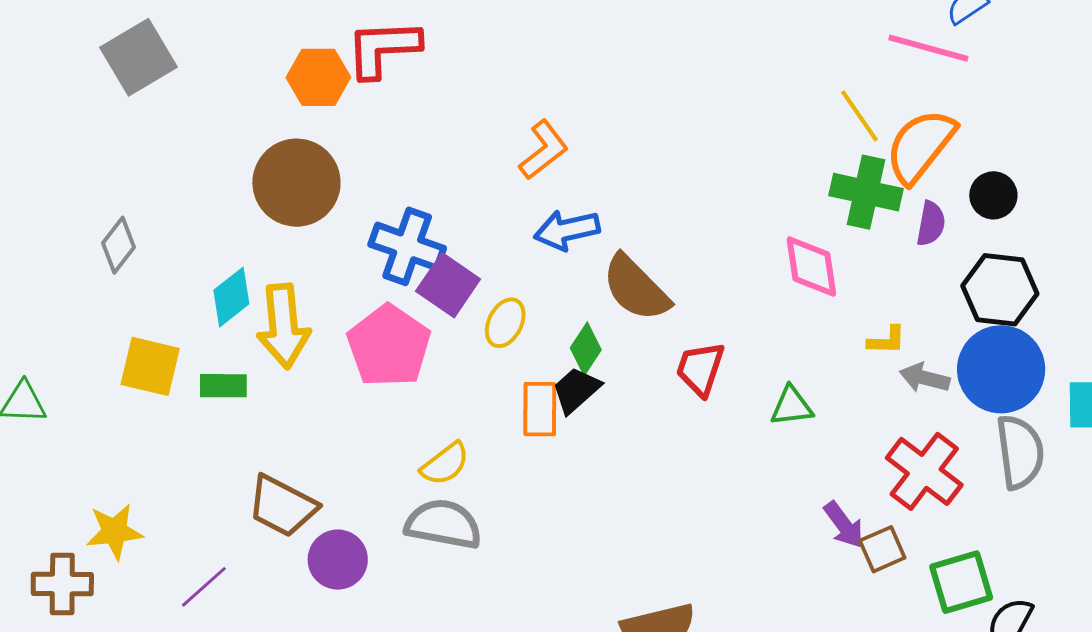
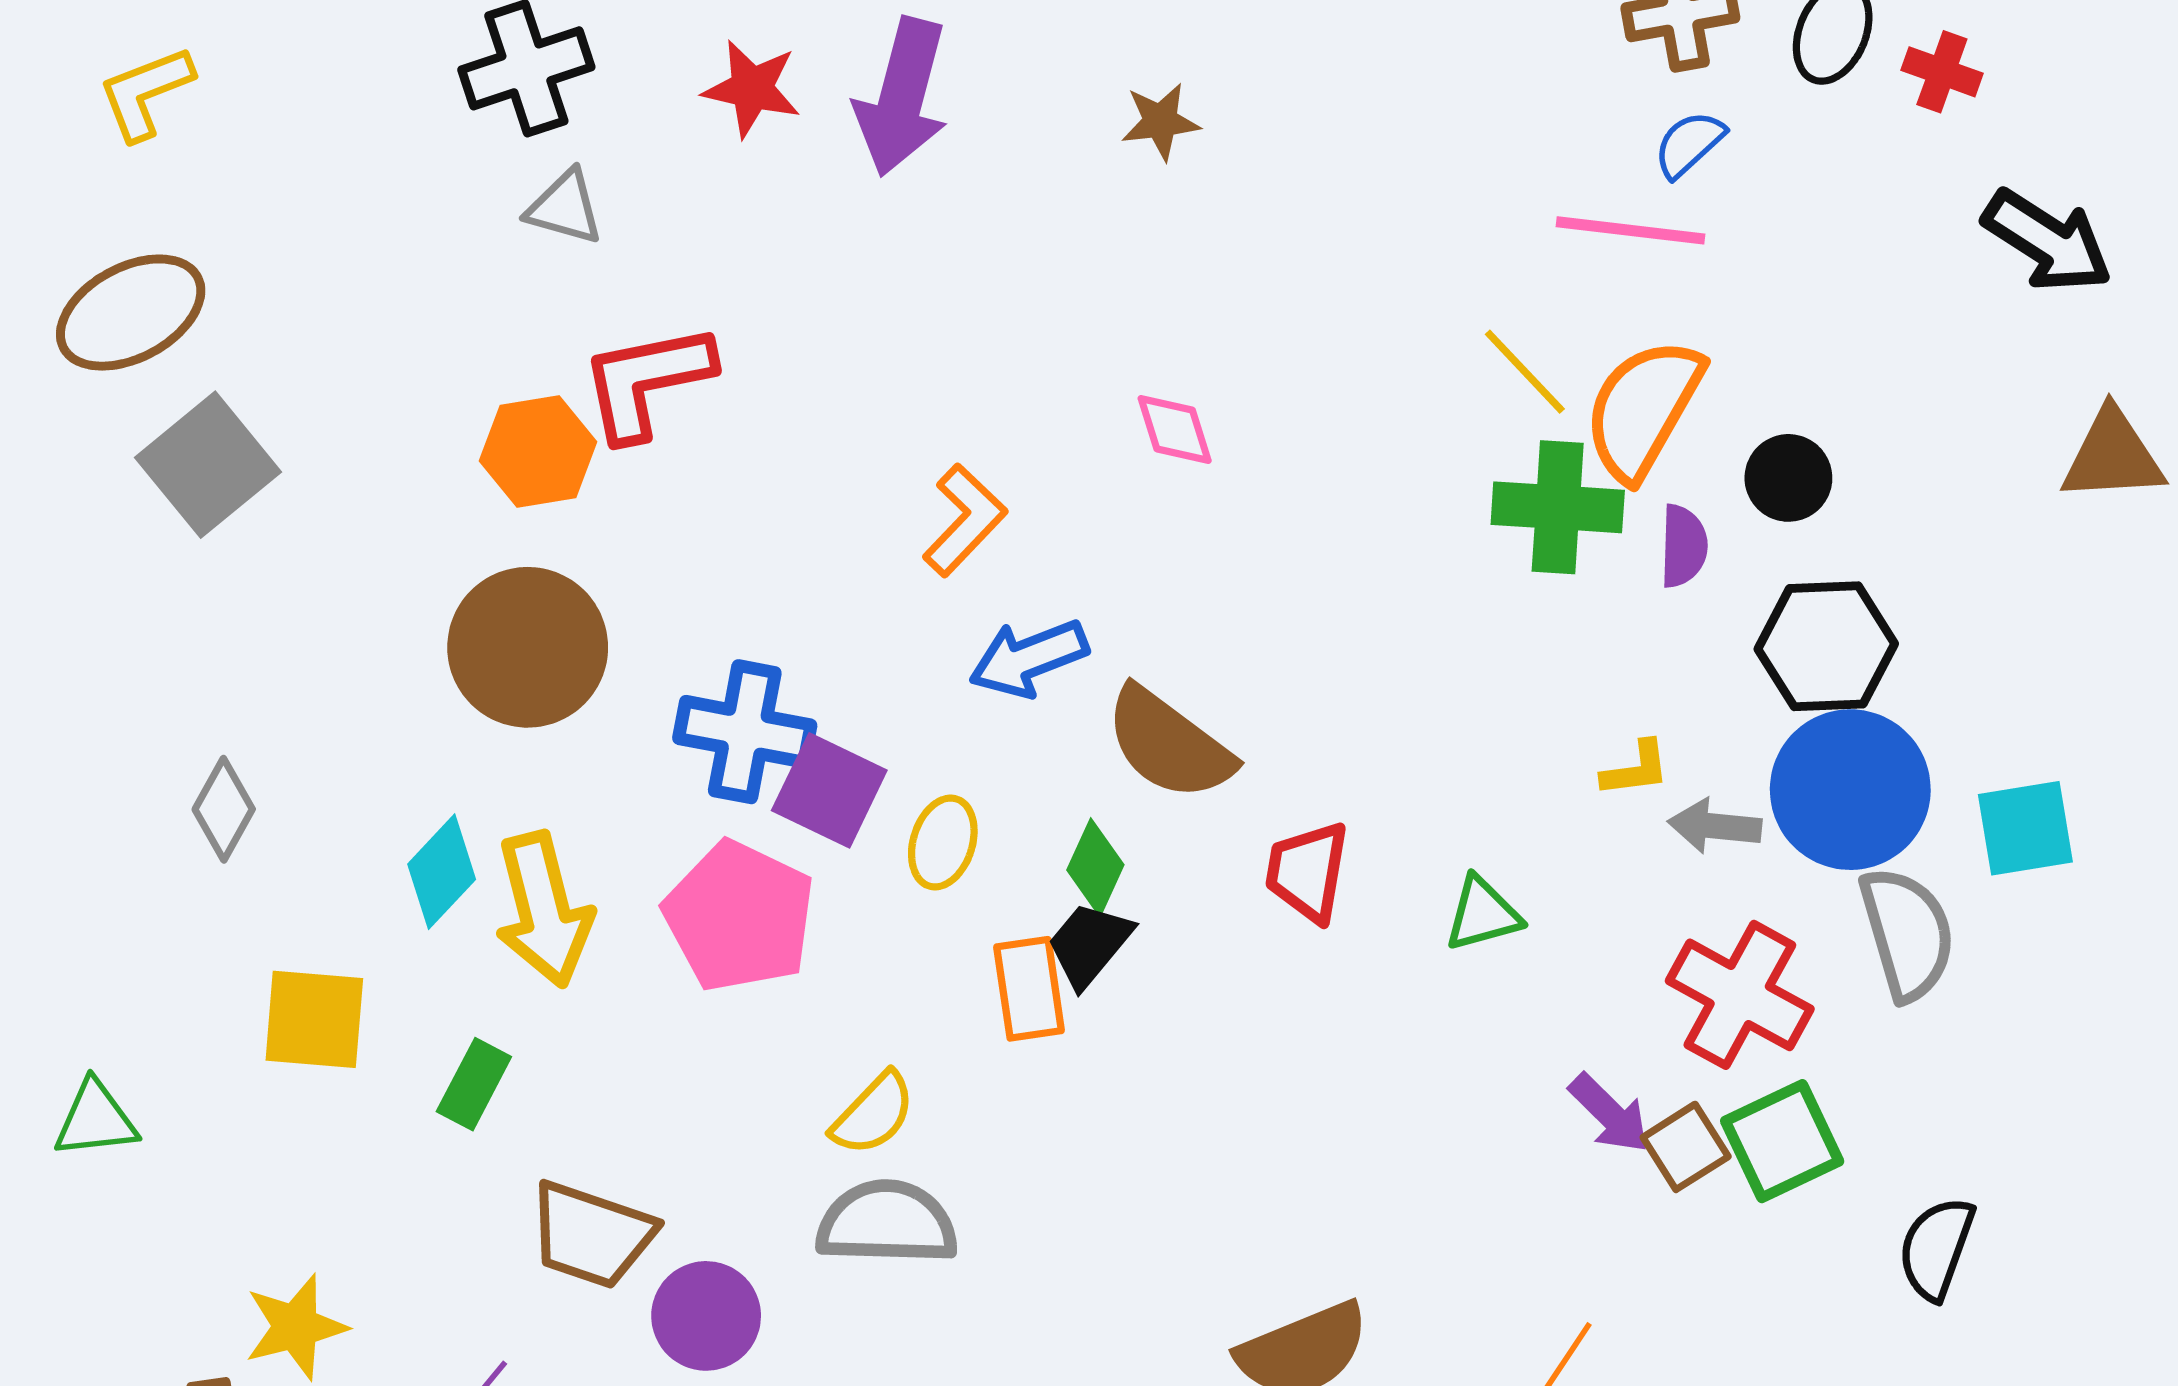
pink diamond: (811, 267) -> (1175, 430), moved, size x0.7
green rectangle: (223, 386) -> (474, 1084), moved, turned -54
green square: (961, 582) -> (1782, 1141), moved

